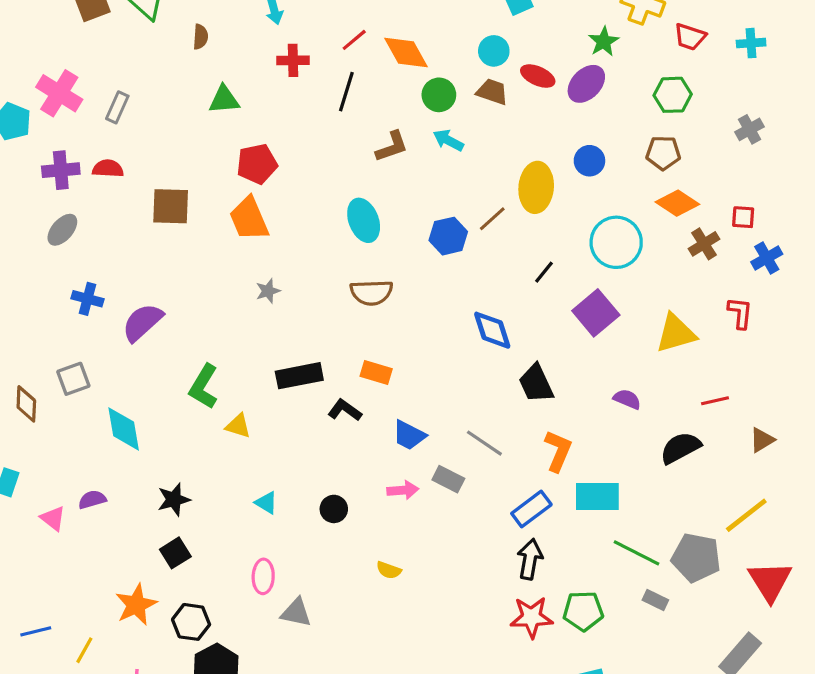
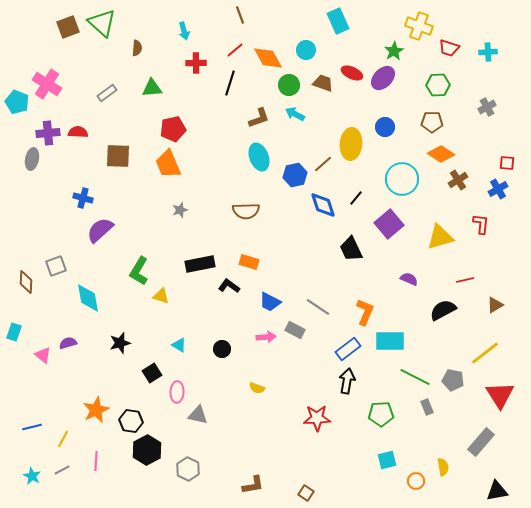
cyan circle: (494, 51) -> (306, 50), moved
gray rectangle: (117, 107) -> (107, 93), moved, turned 30
red square: (743, 217) -> (507, 163), moved
cyan ellipse: (364, 220) -> (259, 157), moved
gray ellipse: (62, 230) -> (32, 159), moved, turned -30
blue cross: (88, 299) -> (83, 198), moved
blue diamond: (492, 330) -> (323, 205), moved
black trapezoid: (536, 383) -> (351, 249), moved
black square: (175, 553) -> (152, 373), moved
gray pentagon: (696, 558) -> (453, 380), size x0.7
gray rectangle: (655, 600) -> (427, 407), turned 42
red star: (531, 617) -> (317, 418), moved

